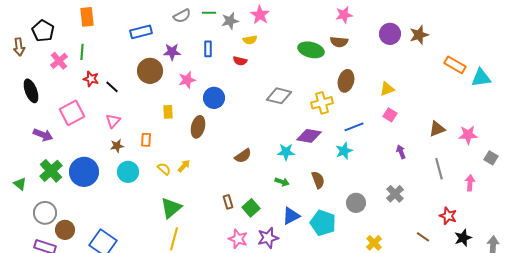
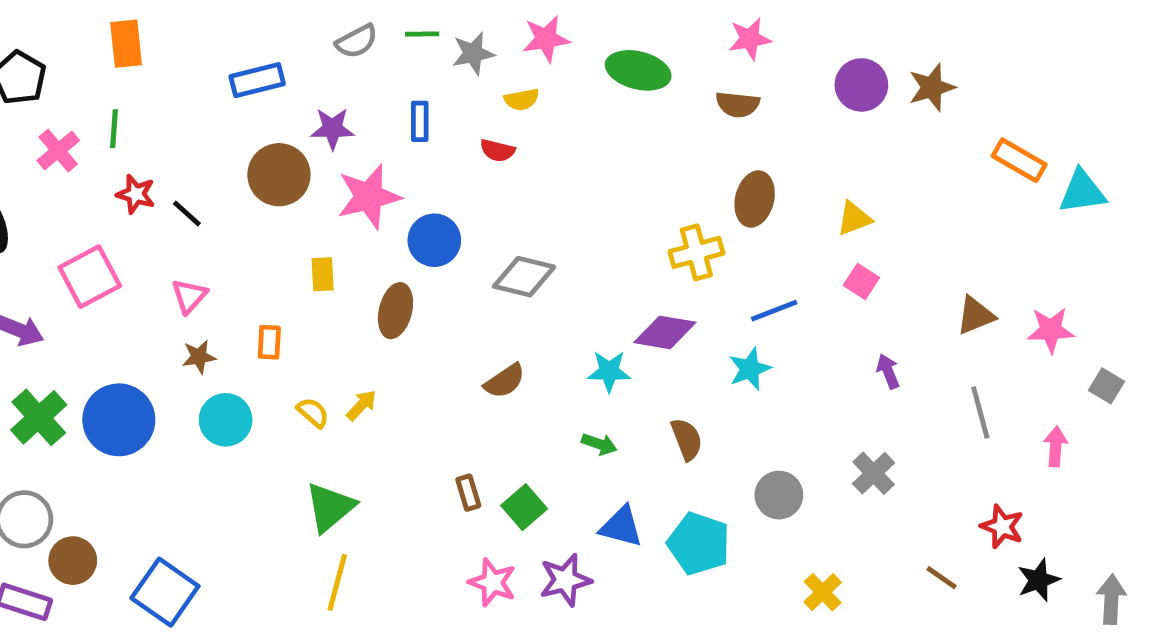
pink star: (260, 15) -> (546, 39), turned 30
green ellipse: (311, 50) -> (638, 70), moved
pink star: (187, 80) -> (369, 197), size x1.5
gray diamond: (279, 96) -> (524, 277), moved
blue triangle: (291, 216) -> (621, 527), turned 42

